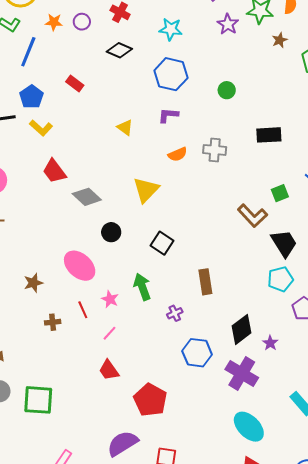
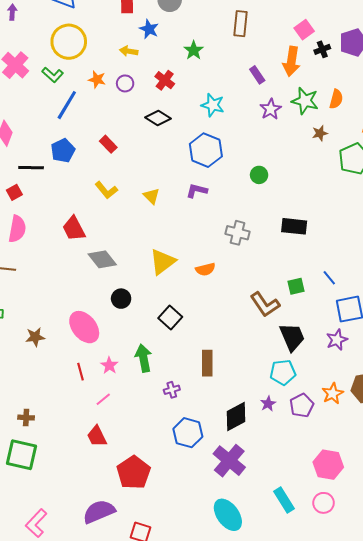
yellow L-shape: (41, 128) -> (106, 190), moved
orange semicircle: (178, 154) -> (205, 269), moved
brown cross: (53, 322) -> (26, 418), moved
purple star: (270, 343) -> (268, 404), moved

